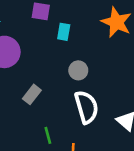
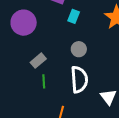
green line: (48, 135) -> (44, 81), moved

